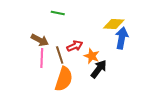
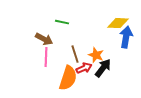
green line: (58, 13) -> (62, 22), moved
red arrow: (75, 46) -> (84, 68), moved
brown line: (60, 55) -> (75, 54), moved

